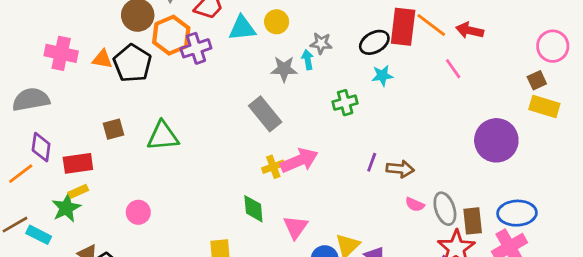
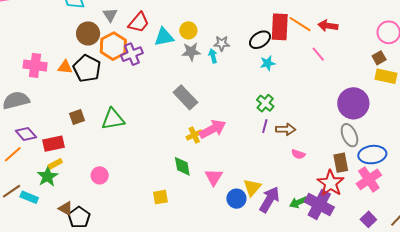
gray star: (284, 69) -> (191, 52), moved
green cross: (345, 103) -> (265, 103), moved, turned -30
purple diamond: (41, 147) -> (26, 134), turned -45
gray ellipse: (445, 209) -> (349, 135), moved

